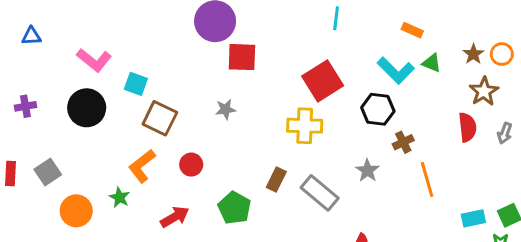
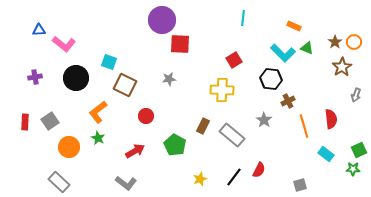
pink L-shape: (94, 60) -> (64, 44), moved
red square: (323, 81) -> (234, 60), size x0.6
red semicircle: (467, 127) -> (331, 119), moved
orange L-shape: (142, 166) -> (98, 112), moved
cyan rectangle: (473, 218) -> (326, 154), moved, turned 49

